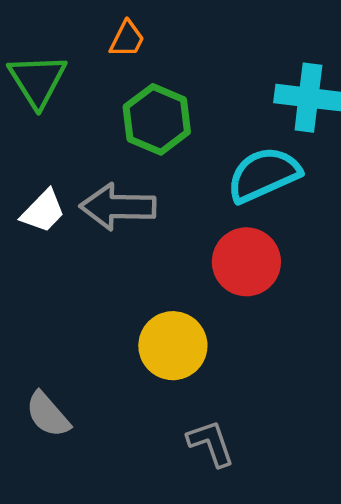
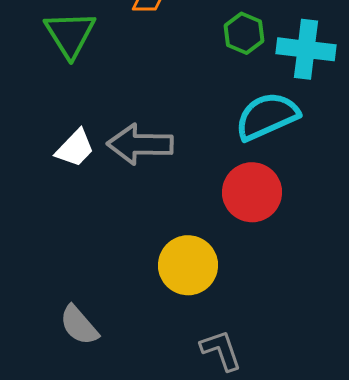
green hexagon: (157, 119) -> (244, 33), moved, size x0.7

